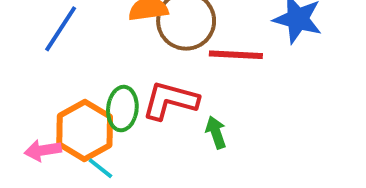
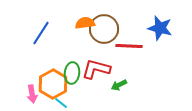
green arrow: (216, 132) -> (119, 85), turned -98
pink arrow: (43, 150) -> (32, 94), turned -90

